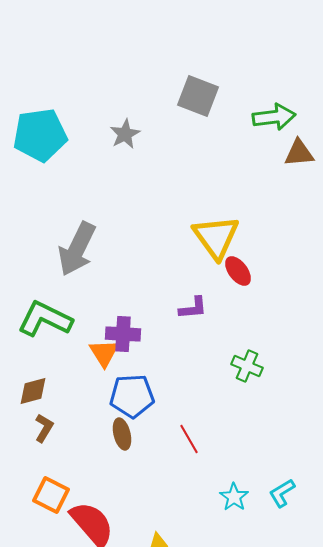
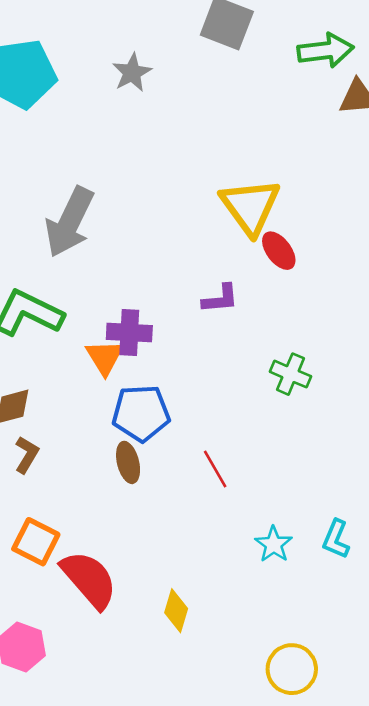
cyan L-shape: (282, 493) -> (336, 539), turned -36

